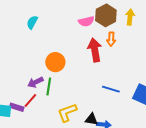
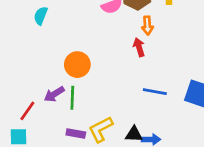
red arrow: (95, 50) -> (139, 47), moved, size x0.6
red line: (30, 101) -> (27, 111), moved
purple rectangle: (17, 107) -> (76, 134), moved

